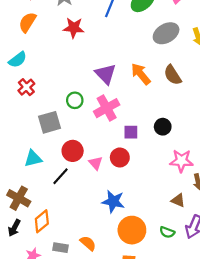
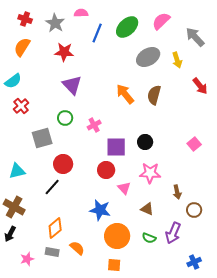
purple triangle: (106, 74) -> (72, 85), moved
brown semicircle: (173, 75) -> (154, 95), turned 48
pink cross: (107, 108) -> (94, 125), size x0.6
purple square: (131, 132) -> (116, 147), size x1.5
cyan triangle: (33, 159) -> (17, 171), moved
pink star: (181, 161) -> (150, 173), moved
pink triangle: (96, 163) -> (124, 188), moved
brown triangle: (178, 200) -> (147, 209), moved
orange diamond: (42, 221) -> (55, 228), moved

